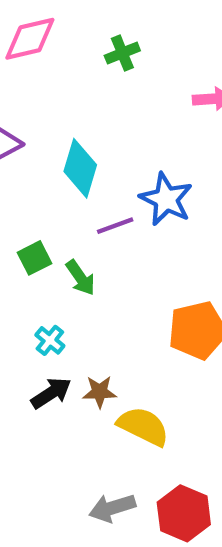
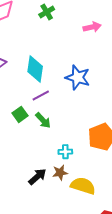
purple line: (115, 226) -> (41, 95), moved
cyan cross: (50, 340) -> (65, 152), moved, turned -32

